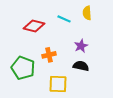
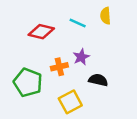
purple star: (81, 46) -> (81, 57), moved
yellow square: (58, 84) -> (70, 102), turned -30

